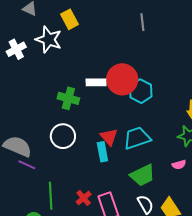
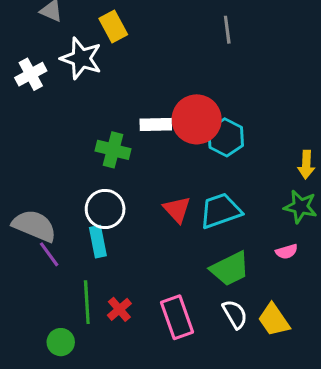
cyan rectangle: (102, 152) -> (98, 242), moved
purple line: (27, 165) -> (49, 254), turned 30
red cross: (84, 198) -> (119, 309), moved

